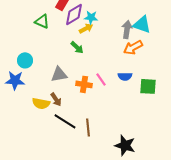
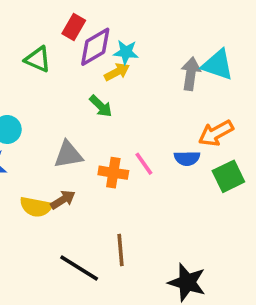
orange arrow: (133, 47) -> (216, 133), moved
green square: (148, 86) -> (228, 176), turned -30
brown arrow: (56, 99) -> (63, 200), turned -88
black line: (65, 121) -> (79, 268), moved

